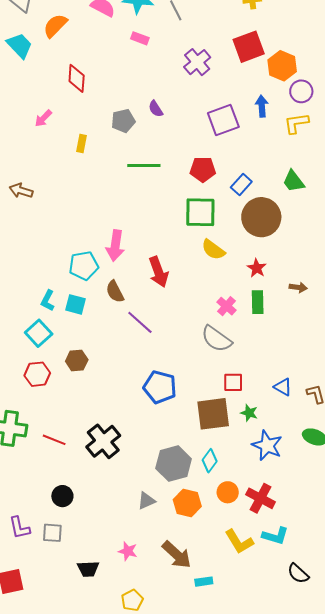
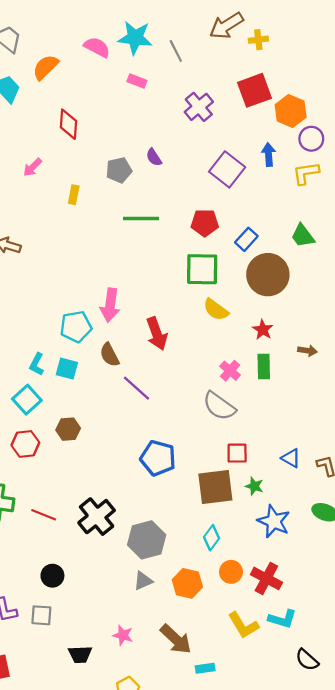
purple square: (223, 120) -> (227, 169), turned -32
gray hexagon: (174, 464) -> (147, 540), moved

